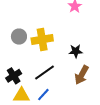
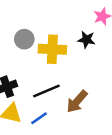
black star: (76, 51) -> (86, 40), moved
brown arrow: (82, 75) -> (77, 102), moved

